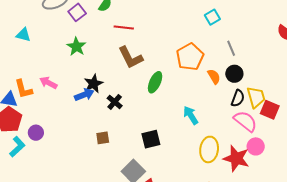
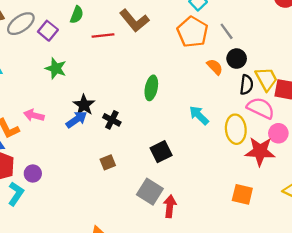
brown L-shape: (131, 57) -> (134, 21), moved
orange pentagon: (190, 57) -> (193, 32), moved
yellow ellipse: (209, 149) -> (236, 129), moved

